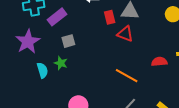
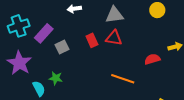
red rectangle: (110, 17) -> (92, 40), moved
gray square: (68, 41) -> (62, 47), moved

